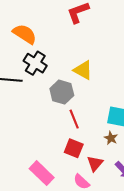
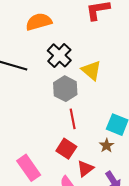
orange semicircle: (25, 34) -> (39, 22), turned -60
black cross: (35, 63) -> (59, 55), moved

